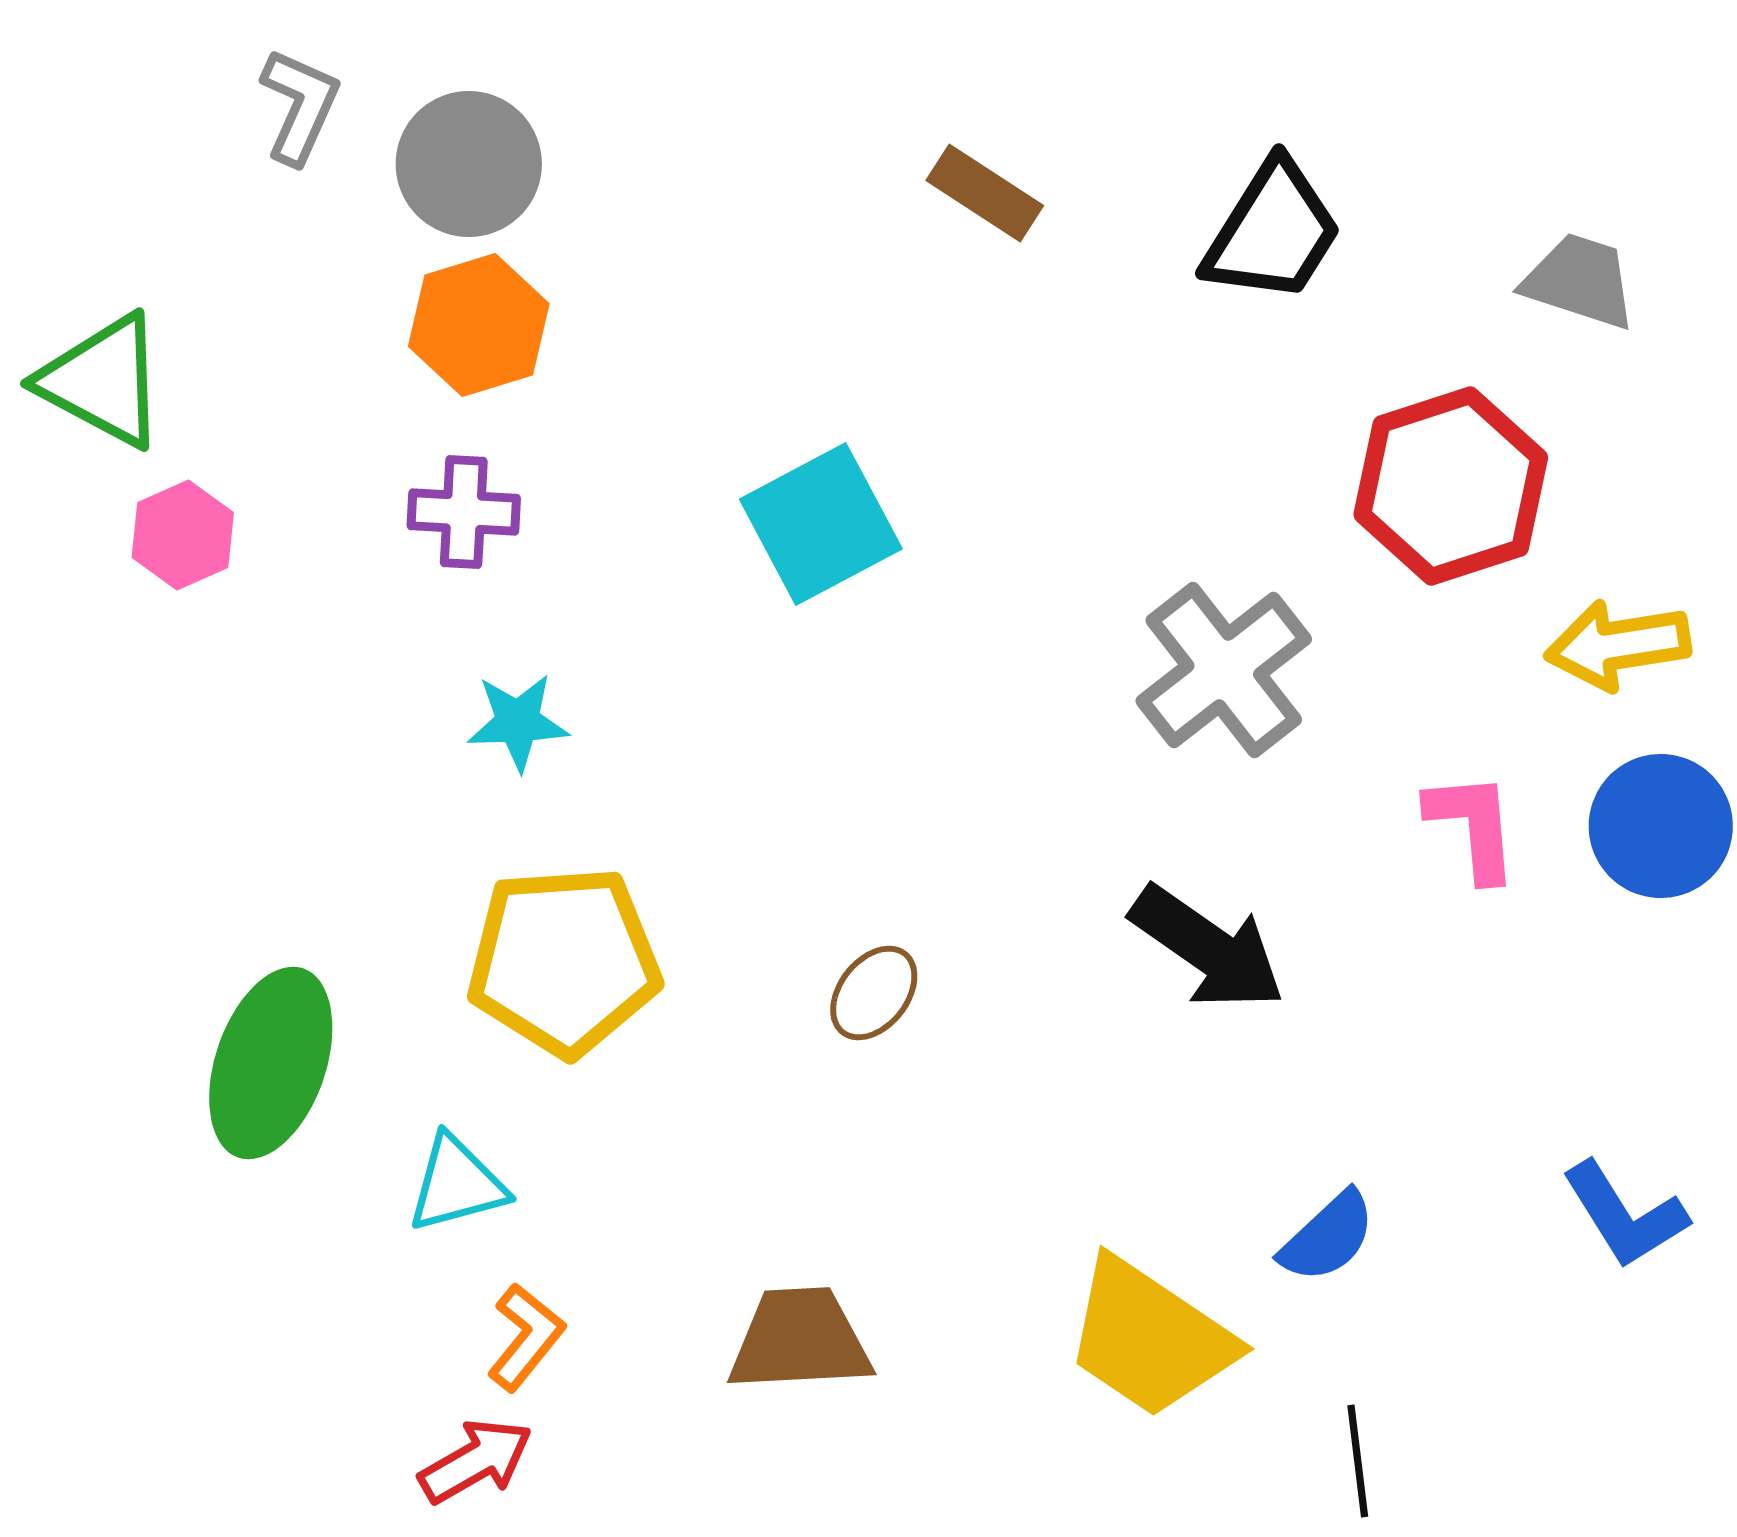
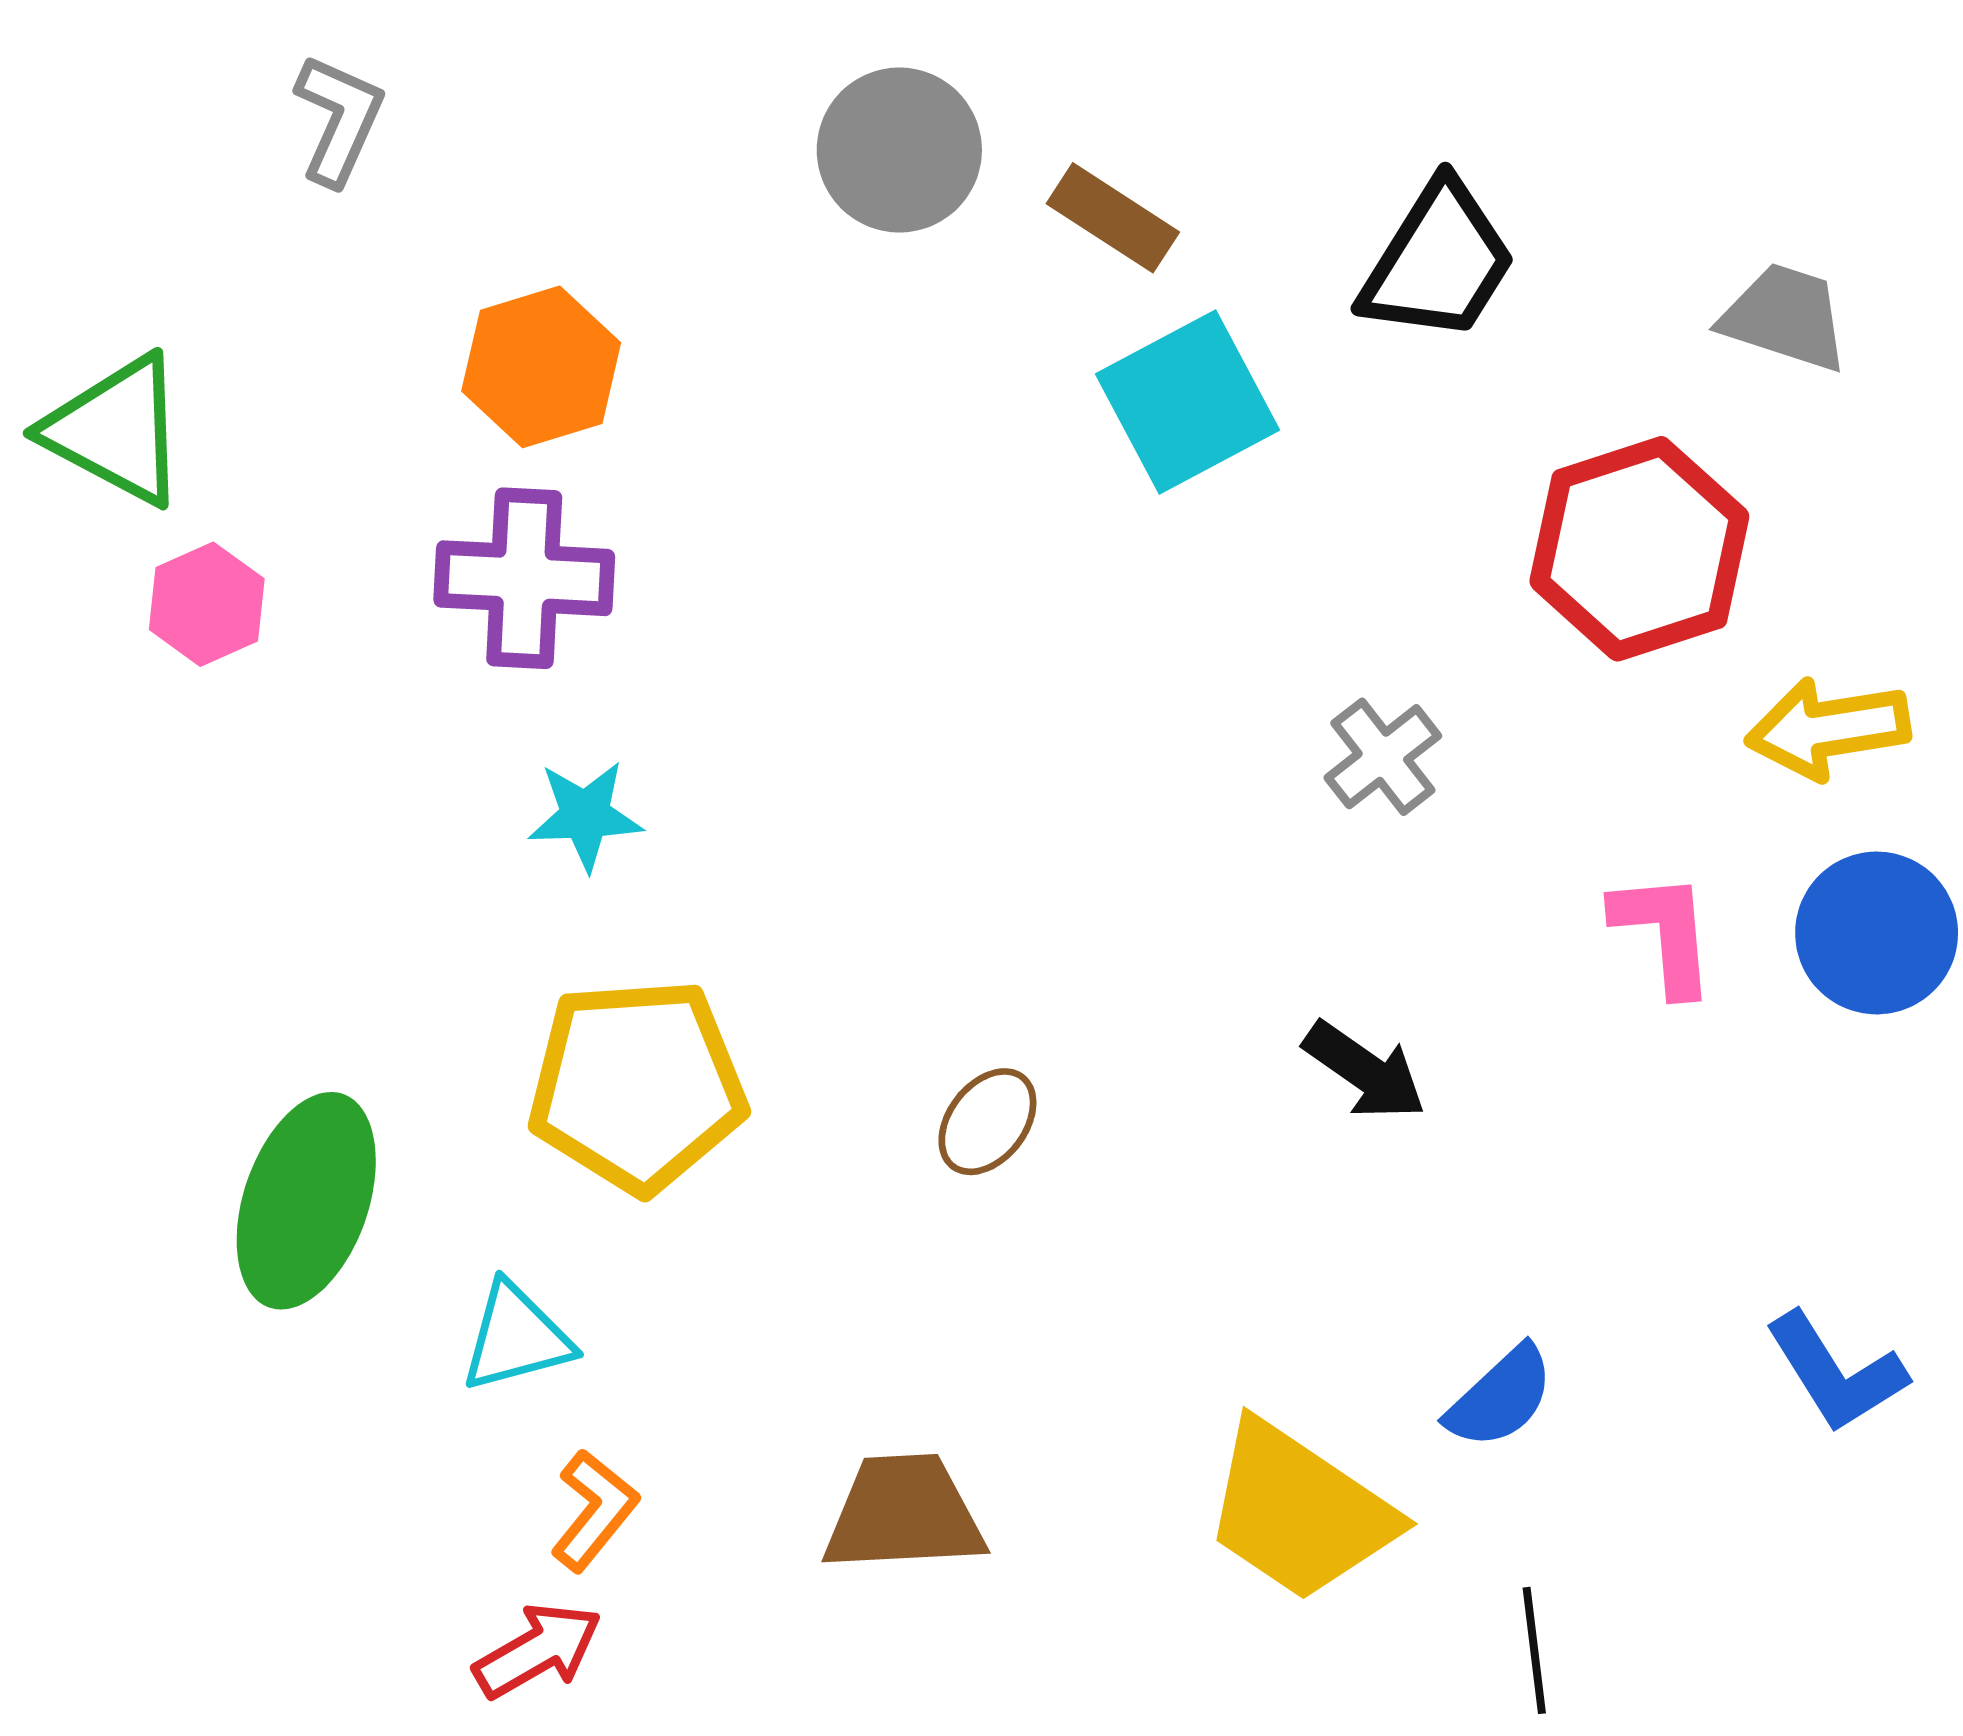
gray circle: (469, 164) -> (899, 150), moved
purple cross: (464, 512) -> (524, 578), size x1.4
cyan square: (821, 524) -> (1187, 402), moved
gray cross: (1224, 670) -> (1383, 757), size x0.6
black arrow: (1208, 948) -> (1365, 1071), size x0.7

